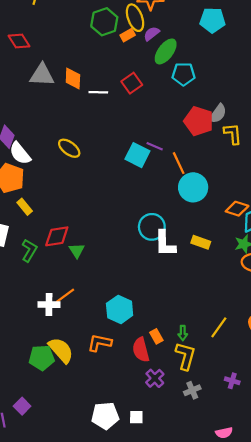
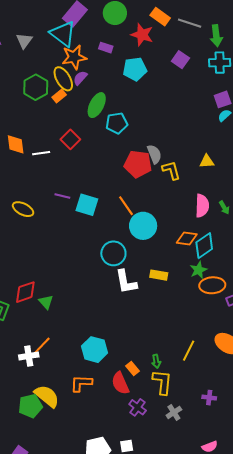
purple semicircle: (152, 34) -> (80, 78), moved
gray semicircle: (218, 114) -> (154, 154), turned -48
purple line: (155, 146) -> (62, 196), moved
cyan circle: (152, 227) -> (113, 253), moved

